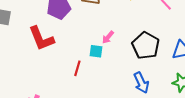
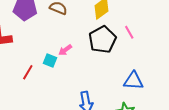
black pentagon: (146, 46) -> (102, 40), moved

